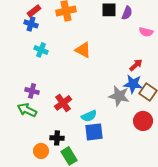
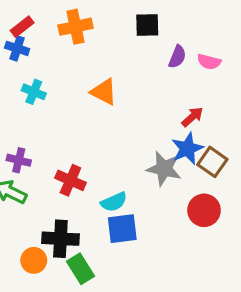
purple semicircle: (127, 13) -> (177, 57), moved
blue star: (133, 84) -> (187, 149), turned -30
red cross: (63, 103) -> (70, 180), turned -30
black cross: (57, 138) -> (60, 239), size x1.5

